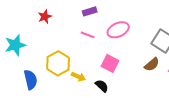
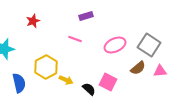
purple rectangle: (90, 11) -> (86, 16), moved
pink ellipse: (118, 30) -> (115, 45), moved
pink square: (110, 63) -> (108, 82), moved

